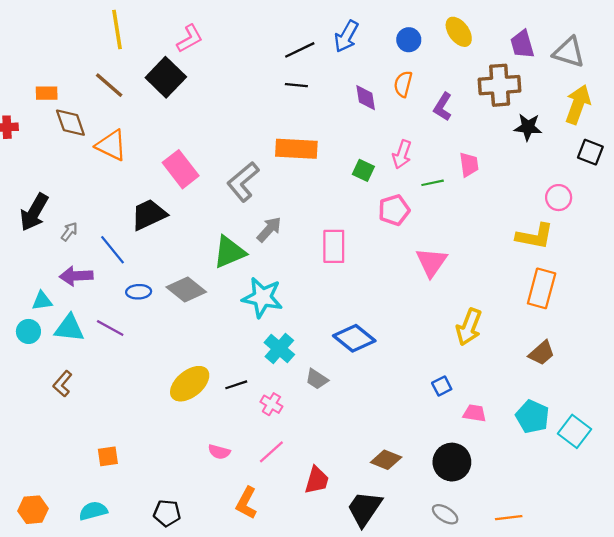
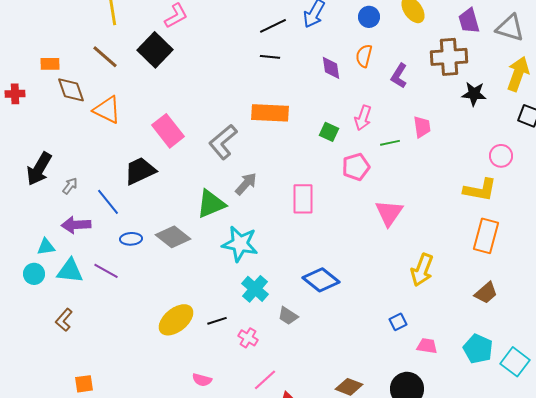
pink line: (271, 452) -> (265, 380), moved
orange square: (108, 456) -> (84, 384), moved

